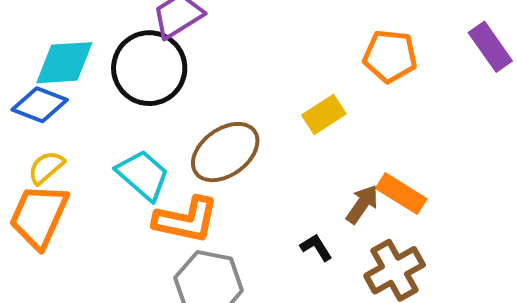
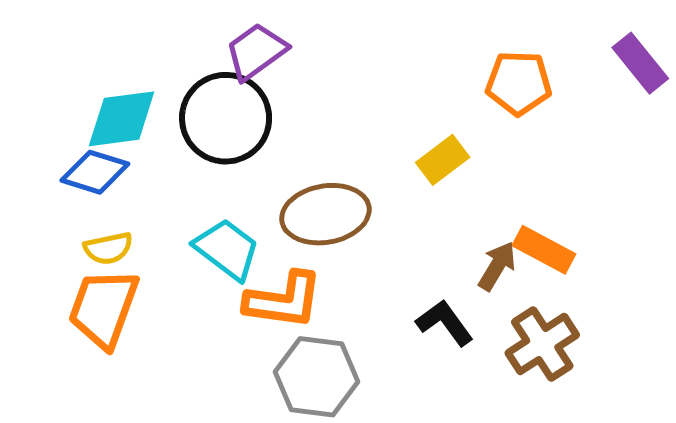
brown ellipse: (225, 152) -> (325, 214), turned 30
yellow semicircle: (46, 168) -> (108, 248), turned -147
black L-shape: (316, 247) -> (445, 323), size x1.4

